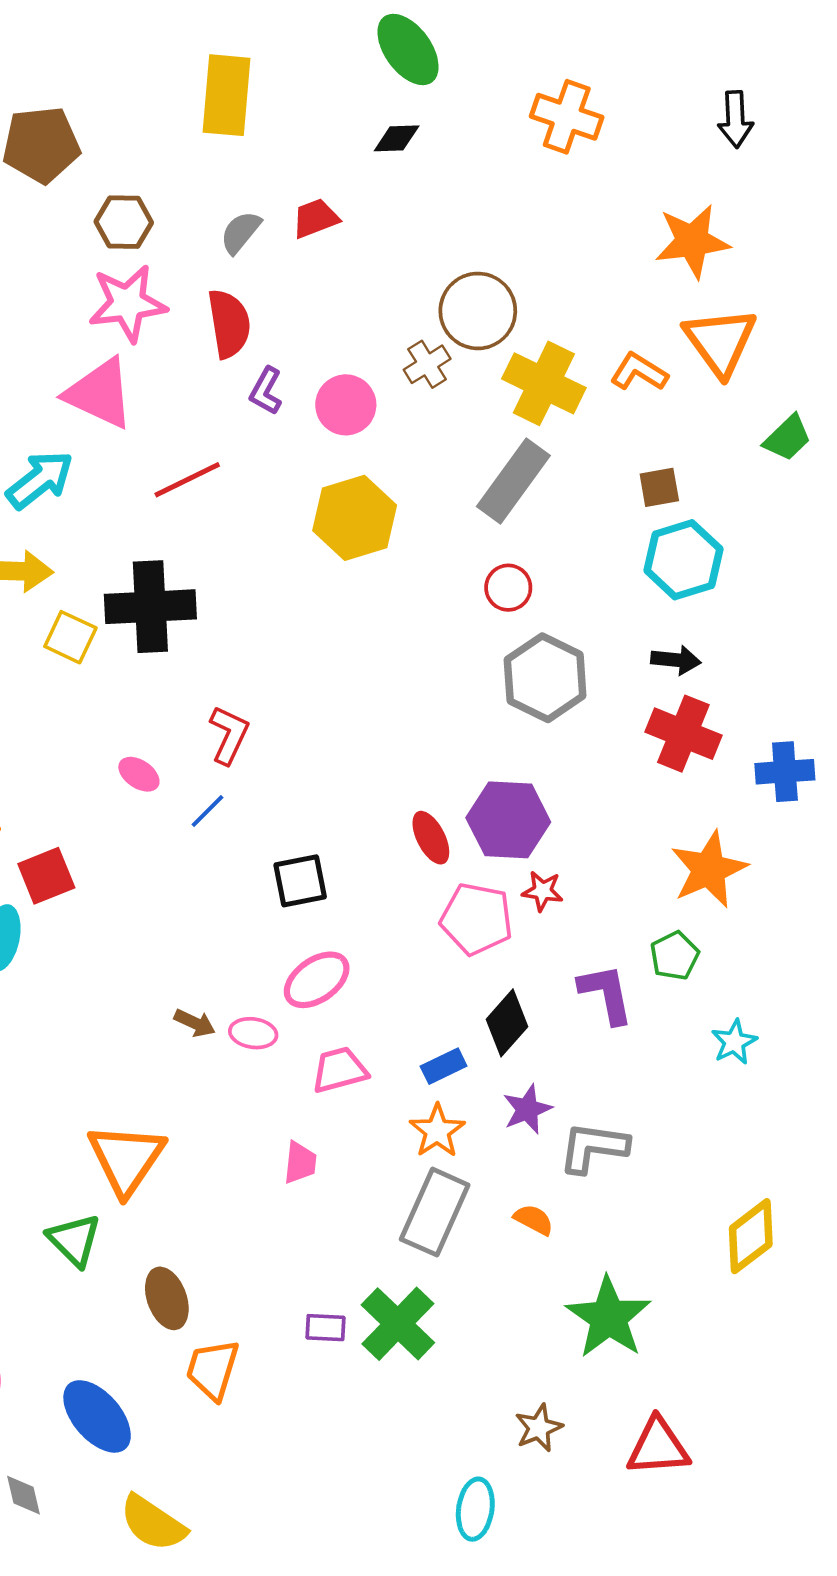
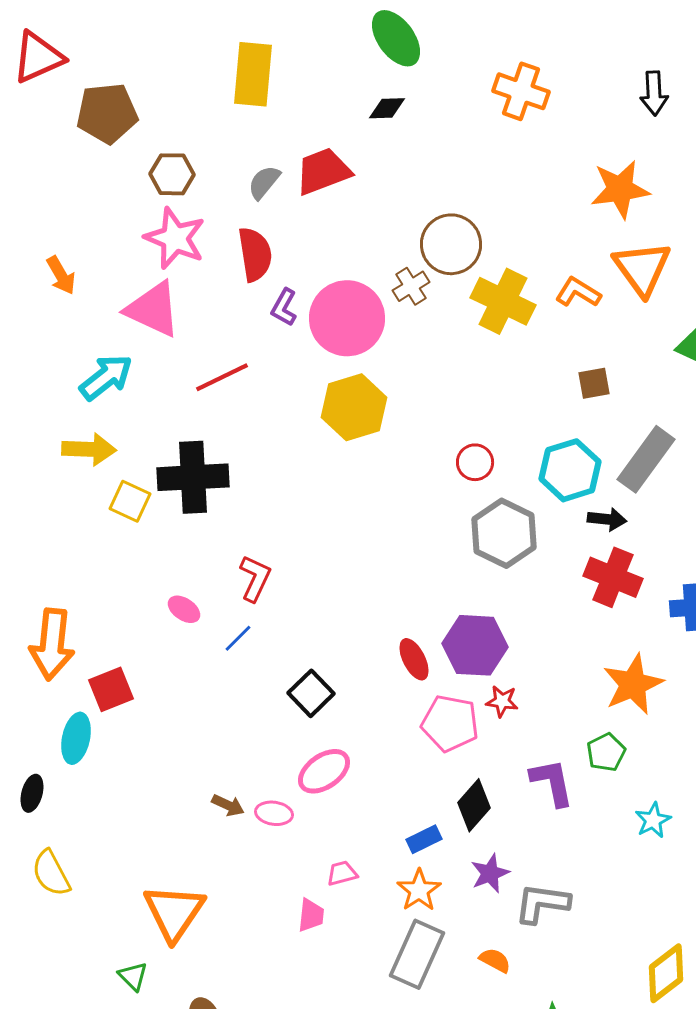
red trapezoid: (315, 218) -> (323, 171), size x1.5
pink star: (128, 303) -> (175, 238), turned 30
pink circle: (346, 405) -> (347, 318), size x1.6
gray rectangle: (513, 481) -> (646, 459), moved
cyan hexagon: (683, 560) -> (570, 470), moved
black square: (300, 881) -> (311, 693), turned -33
pink trapezoid: (339, 1070) -> (342, 873), moved, size x0.7
green triangle: (74, 1240) -> (133, 976), size x0.7

